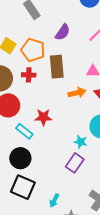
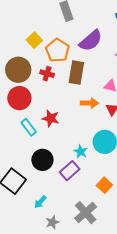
purple semicircle: (63, 32) -> (91, 41), size x1.4
black circle: (20, 158) -> (42, 160), moved

